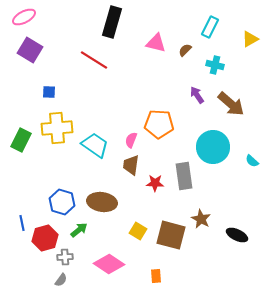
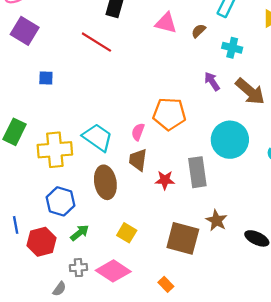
yellow cross: (57, 128) -> (55, 150), moved
brown ellipse: (102, 202) -> (105, 182), moved, turned 72
yellow square: (138, 231) -> (127, 233), moved
gray cross: (65, 257) -> (78, 268), moved
orange rectangle: (156, 276) -> (166, 284), turned -40

